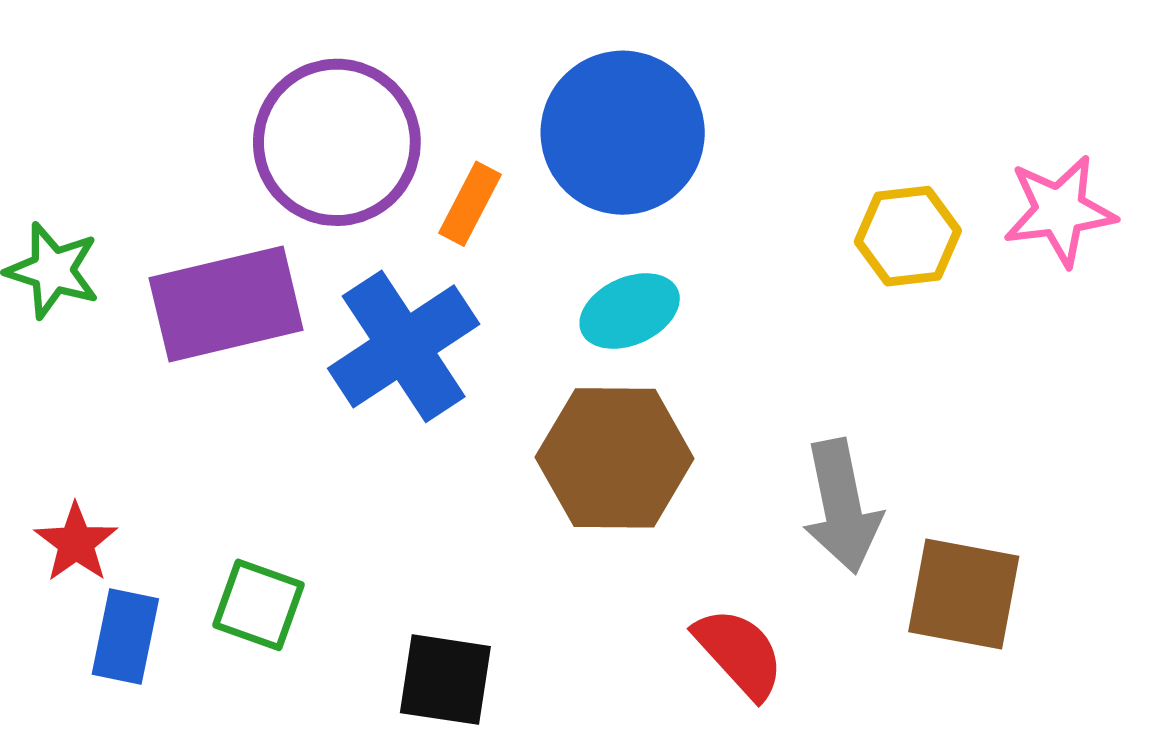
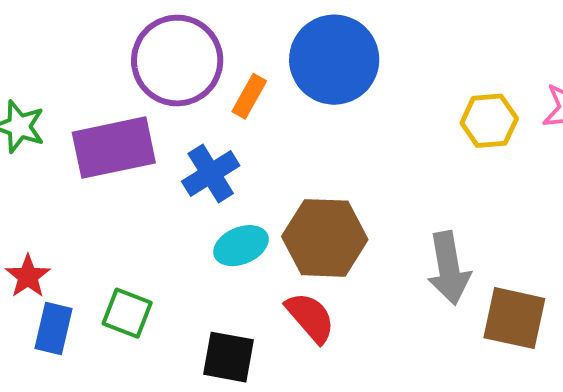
cyan ellipse: (630, 311) -> (241, 246), moved
blue cross: (404, 346) -> (211, 174), size x0.7
red semicircle: (739, 653) -> (310, 317), moved

